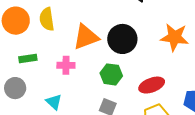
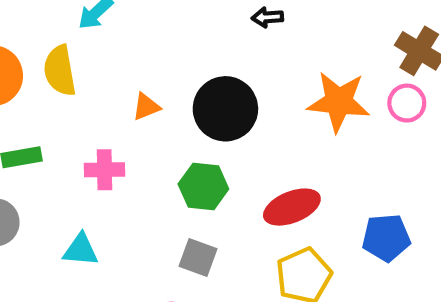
orange triangle: (86, 37) -> (146, 107), size x0.5
cyan triangle: (54, 102) -> (81, 250), turned -36

